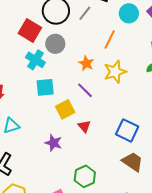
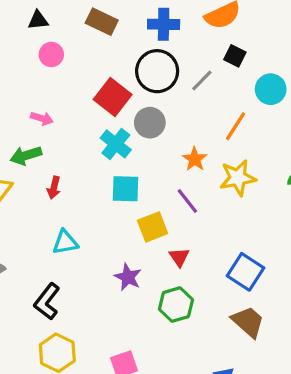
green hexagon: (85, 176) -> (176, 305), moved

